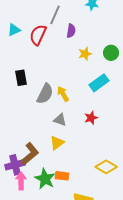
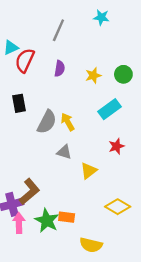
purple semicircle: (71, 31) -> (60, 68), moved
red semicircle: (38, 35) -> (25, 60), moved
red star: (91, 118) -> (116, 146), moved
yellow triangle: (57, 143) -> (89, 171), moved

